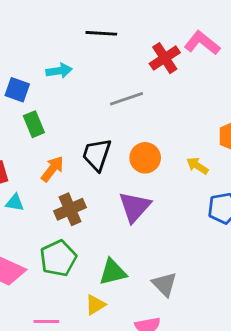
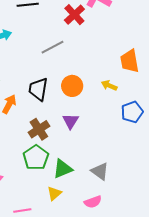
purple triangle: (135, 207) -> (70, 121), size x0.7
brown cross: (70, 209) -> (39, 129), moved
green pentagon: (58, 258) -> (36, 158), moved

